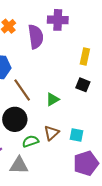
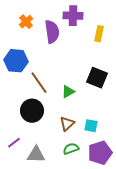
yellow rectangle: (85, 57) -> (99, 34), moved
black square: (83, 85) -> (97, 78), size x1.5
green semicircle: (30, 141) -> (71, 149), moved

